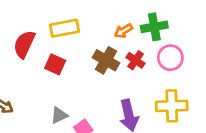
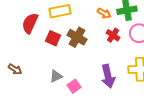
orange arrow: (123, 31) -> (104, 13), turned -120
brown cross: (106, 60) -> (77, 37), moved

